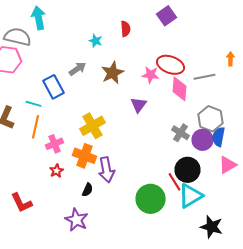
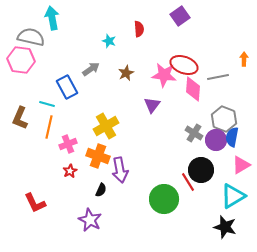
brown star: (112, 73) -> (126, 73), size x0.7
pink star: (150, 75) -> (164, 75), size x1.4
cyan triangle: (190, 196) -> (233, 196), moved

